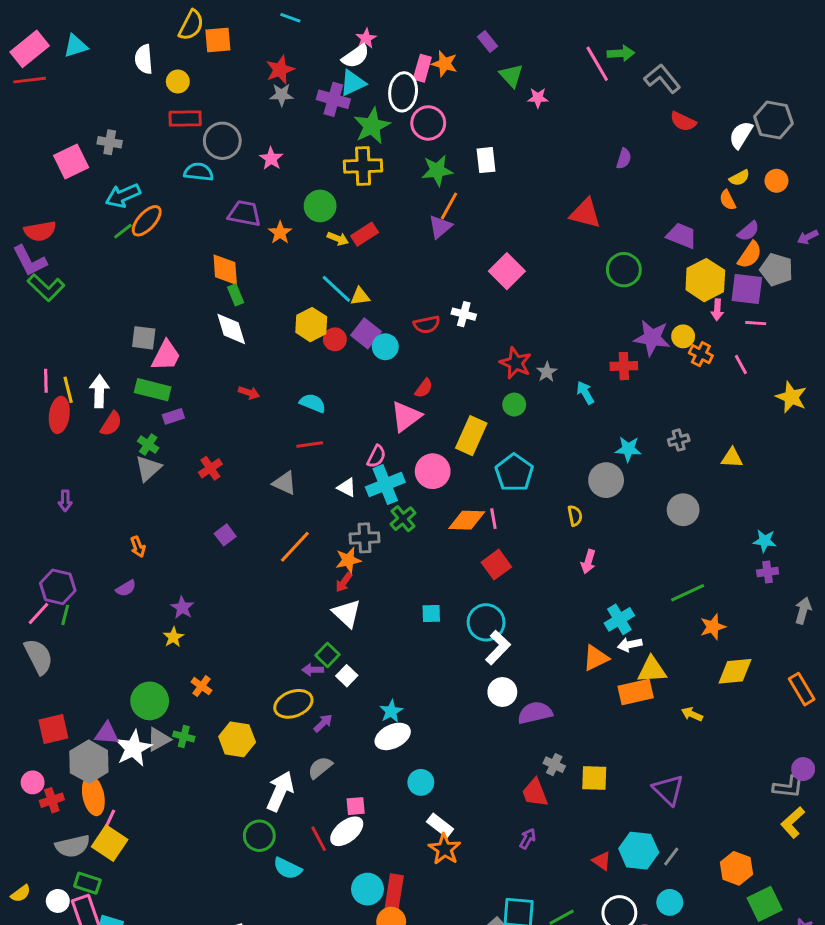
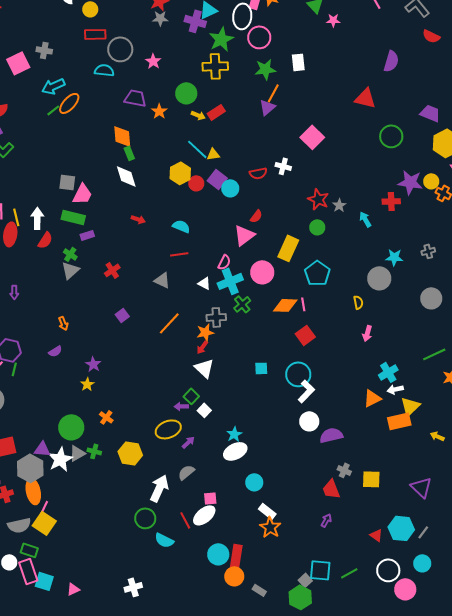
purple semicircle: (624, 159) -> (391, 61), size x1.5
yellow triangle: (652, 670) -> (410, 406), turned -40

